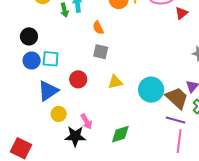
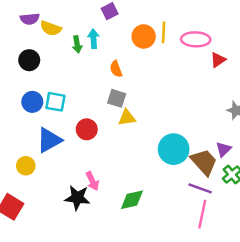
black circle: (29, 36) -> (29, 60), moved
yellow triangle: (115, 82) -> (127, 118), moved
yellow circle: (59, 114) -> (26, 166), moved

